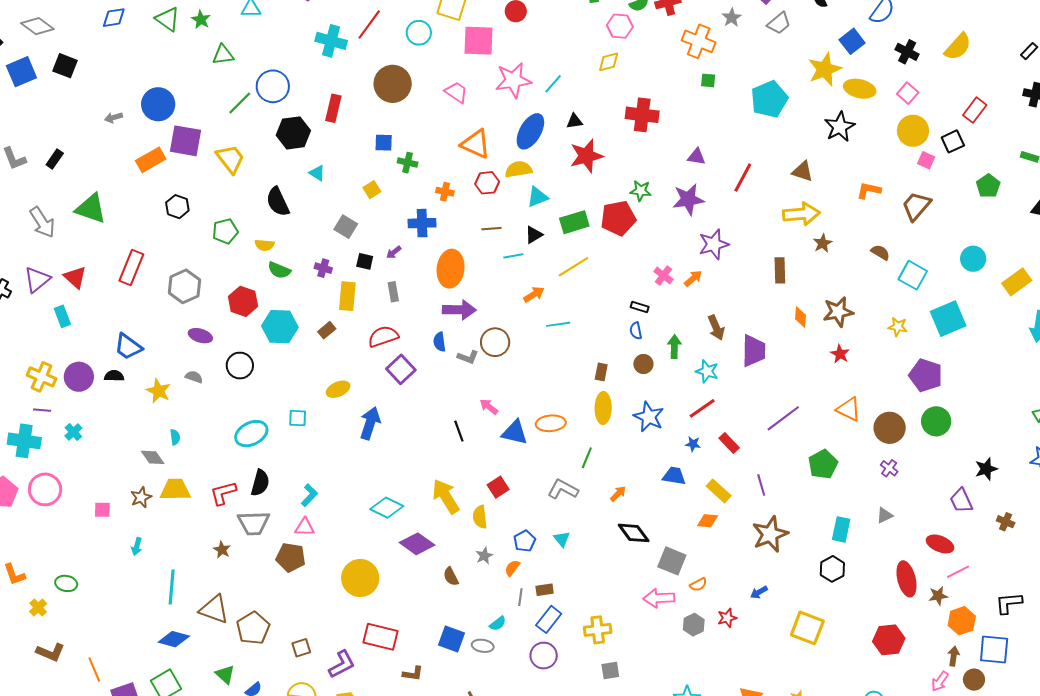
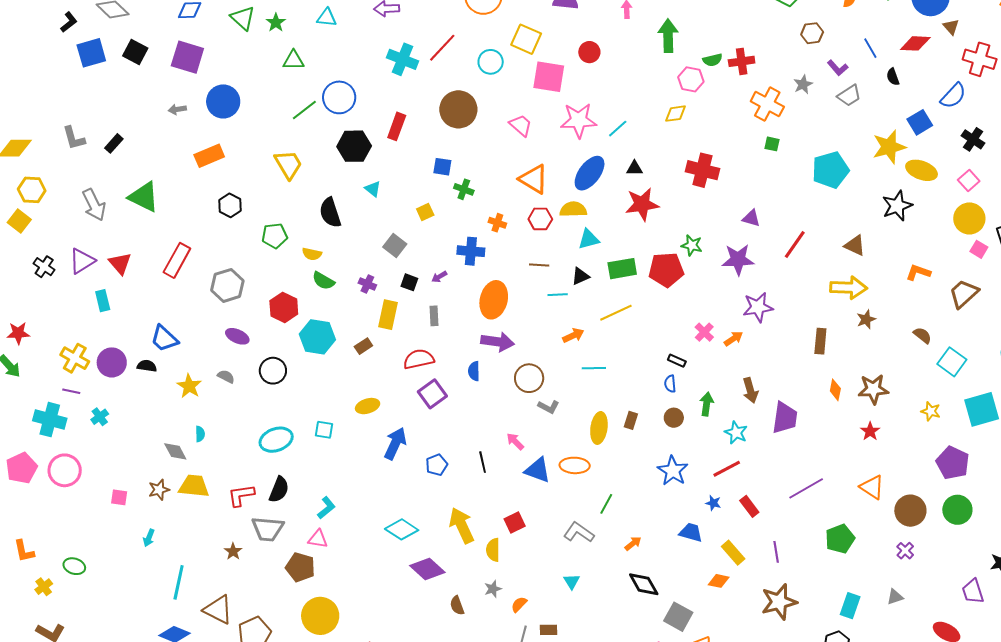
purple square: (185, 141) -> (187, 57), moved
gray L-shape: (468, 357) -> (549, 407), moved
yellow ellipse: (603, 408) -> (599, 428), moved
blue pentagon: (525, 541) -> (437, 465), moved
yellow circle: (360, 578) -> (320, 616), moved

